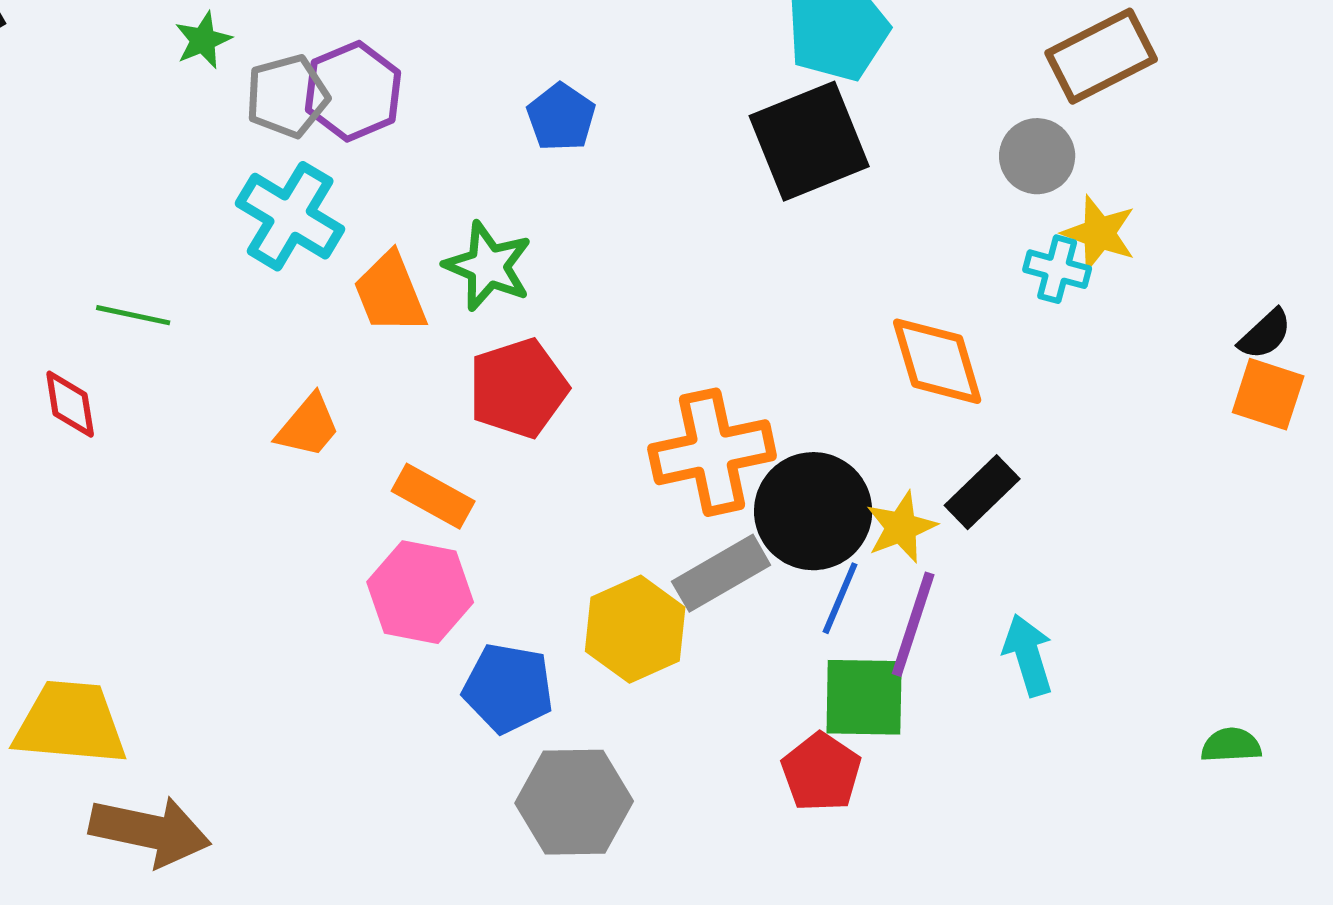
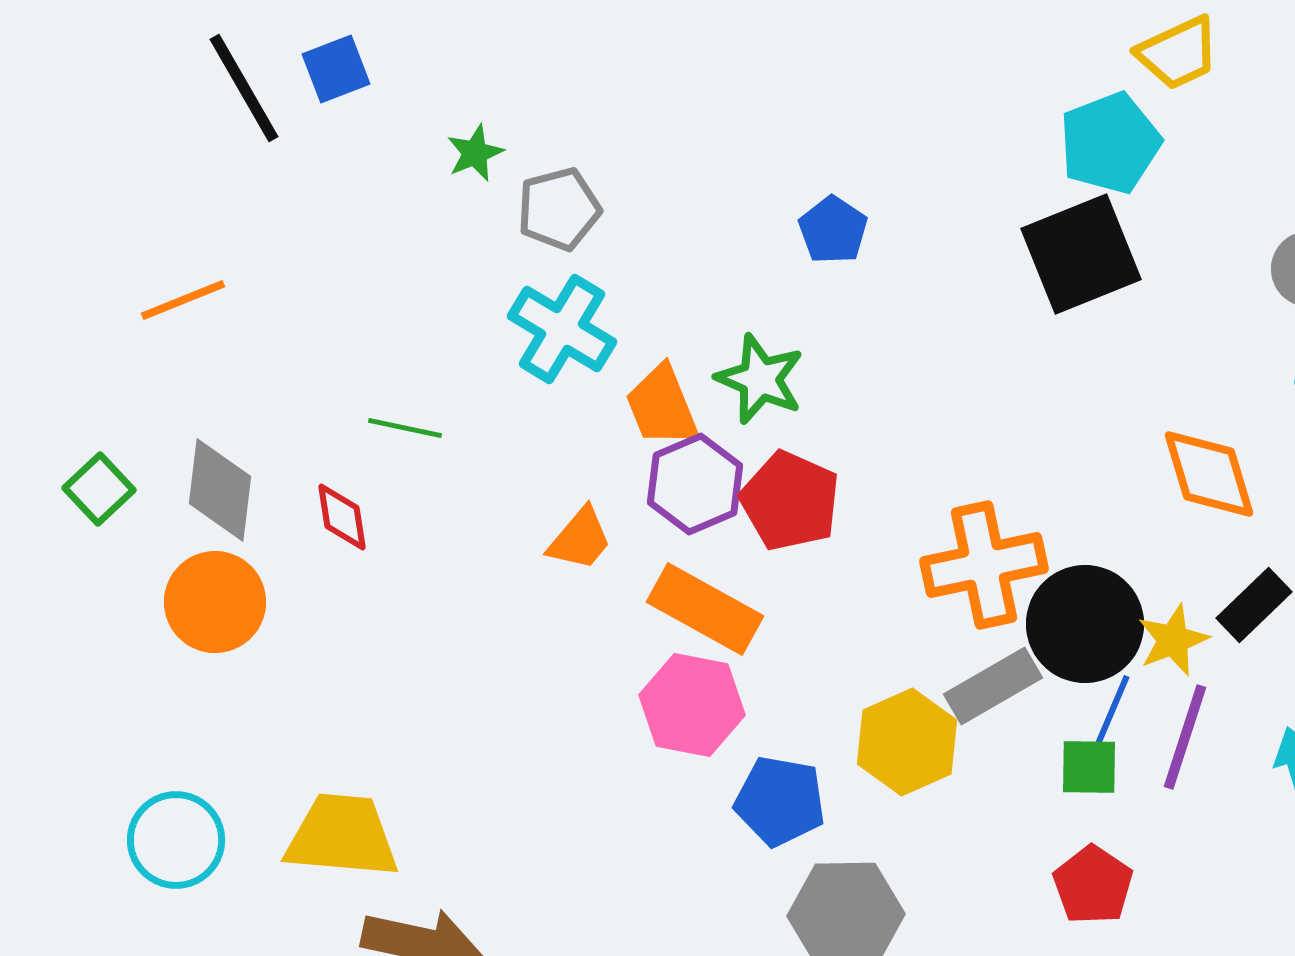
purple hexagon: (353, 91) -> (695, 484), moved
red pentagon: (518, 388) -> (790, 501), turned -30
orange rectangle: (433, 496) -> (705, 609), size x1.4
green square: (864, 697) -> (1089, 767), moved, size x0.7

